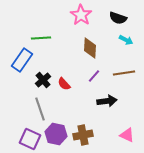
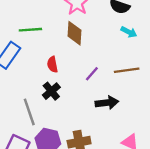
brown diamond: (90, 48) -> (74, 33), moved
black cross: (43, 80) -> (51, 91), moved
red semicircle: (64, 84) -> (52, 64), moved, turned 32

